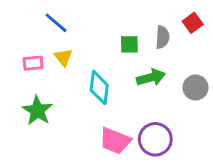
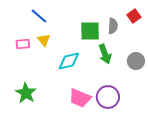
green square: (129, 44) -> (90, 31), size x1.5
green arrow: (151, 77) -> (105, 54), turned 84
cyan diamond: (99, 88) -> (69, 61), turned 70
green star: (37, 111) -> (26, 93), moved

